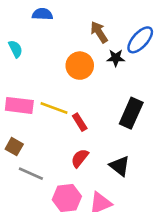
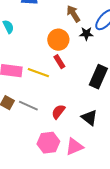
red rectangle: (80, 122) -> (59, 62), moved
gray line: (31, 174) -> (28, 106), moved

